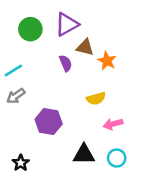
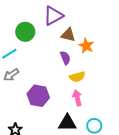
green circle: (30, 29) -> (25, 32), moved
purple semicircle: (66, 63) -> (65, 58), moved
pink arrow: (113, 124) -> (77, 98), moved, turned 91

